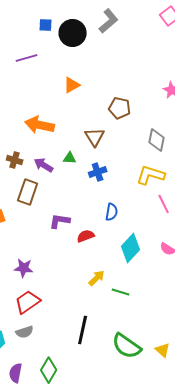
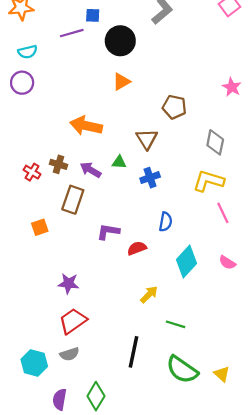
black circle: (73, 33) -> (120, 41), moved
purple line: (27, 58) -> (72, 33), moved
green line: (121, 292) -> (175, 324), moved

